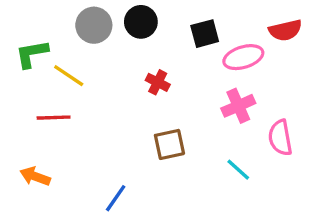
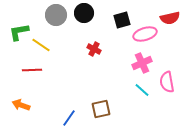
brown square: (169, 144) -> (101, 109), moved
cyan line: (238, 170) -> (142, 90), moved

